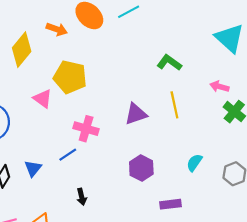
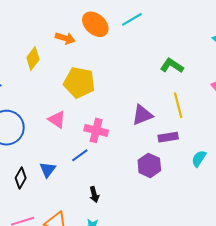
yellow diamond: (22, 50) -> (33, 59), size x0.7
pink triangle: (43, 99) -> (57, 120), moved
purple rectangle: (171, 204) -> (168, 137), moved

